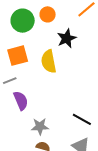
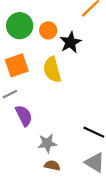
orange circle: (48, 14) -> (48, 30), moved

